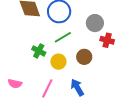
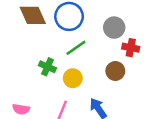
brown circle: (84, 57) -> (115, 71), moved

